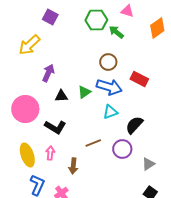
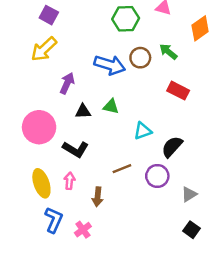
purple square: (50, 17) -> (49, 15), moved
green arrow: (116, 32) -> (168, 52), moved
brown circle: (108, 62) -> (140, 58), moved
blue arrow: (109, 87) -> (110, 65), moved
green triangle: (84, 92) -> (111, 106), turned 48

